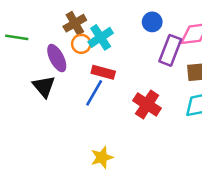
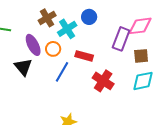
blue circle: (152, 22) -> (89, 17), moved
orange circle: (81, 44) -> (53, 49), moved
red rectangle: (103, 72) -> (84, 56), moved

